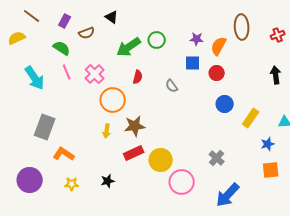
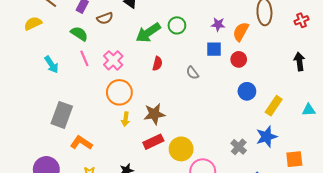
cyan arrow: (35, 78) -> (51, 65), size x0.7
orange circle: (113, 100) -> (119, 92), moved
blue star: (268, 144) -> (266, 137), moved, size x1.5

